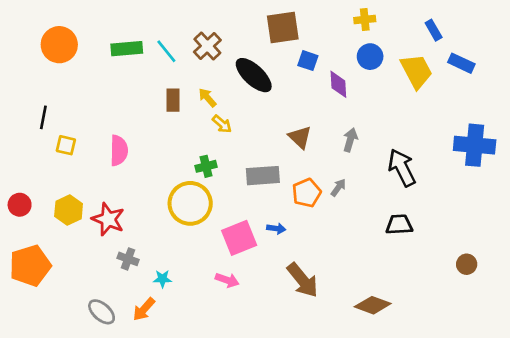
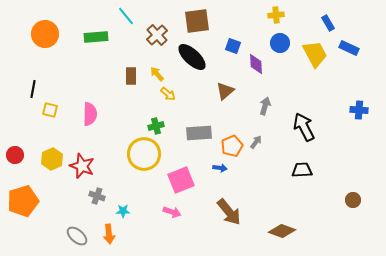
brown square: (283, 27) -> (197, 21), moved
cyan line: (166, 51) -> (126, 16), moved
brown triangle: (300, 137) -> (225, 91), moved, turned 36
blue cross: (475, 145) -> (359, 110), size x0.6
blue arrow: (276, 229) -> (220, 168), moved
orange arrow: (144, 309) -> (109, 234), turned -48

